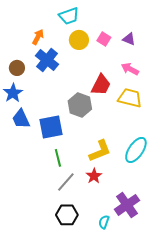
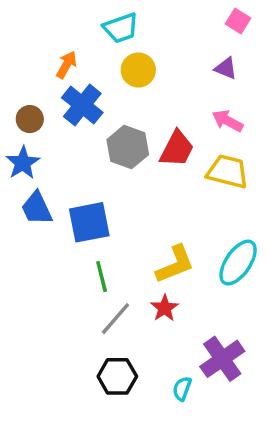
pink square: (104, 39) -> (238, 21), moved
gray hexagon: (80, 105) -> (128, 147), moved

